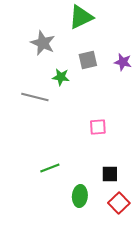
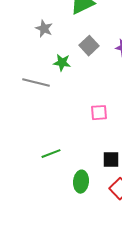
gray star: (43, 43) -> (44, 29), size x0.7
gray square: (88, 60) -> (89, 46), turned -30

